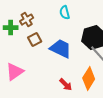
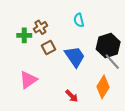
blue trapezoid: (61, 49) -> (75, 57), turned 30
red arrow: (66, 85) -> (72, 96), moved

